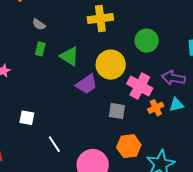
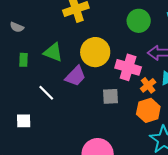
green circle: (147, 41) -> (139, 21), moved
green rectangle: (40, 49) -> (24, 60), moved
white line: (54, 144) -> (46, 93), moved
orange hexagon: (129, 146) -> (148, 110), moved

